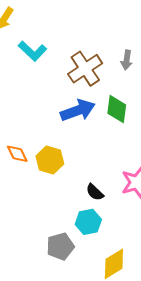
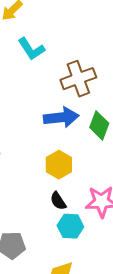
yellow hexagon: (50, 160) -> (59, 165), moved
cyan hexagon: (88, 222) -> (70, 226), moved

